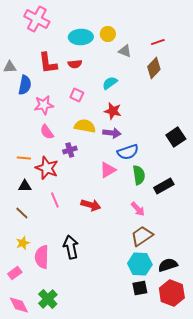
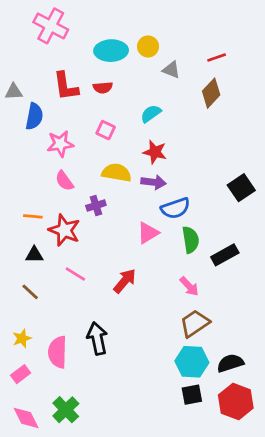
pink line: (55, 200) -> (75, 274), turned -35
red arrow: (91, 205) -> (125, 281), turned -66
yellow star: (23, 243) -> (22, 338), moved

